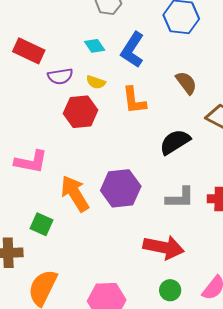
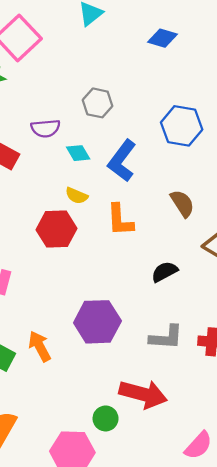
purple semicircle: (60, 76) -> (46, 128), moved
black semicircle: (175, 142) -> (164, 272), size x0.7
orange arrow: (75, 194) -> (40, 346), moved, size x0.7
green circle: (170, 290) -> (106, 418), moved

